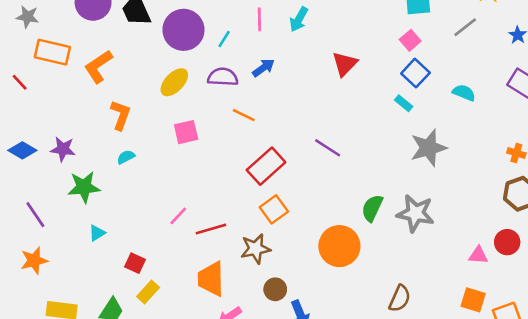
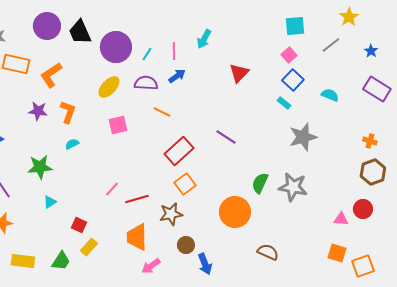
pink line: (259, 19) -> (174, 51), moved
purple star: (63, 149) -> (38, 111), moved
brown semicircle: (400, 298) -> (268, 252), moved, turned -90

